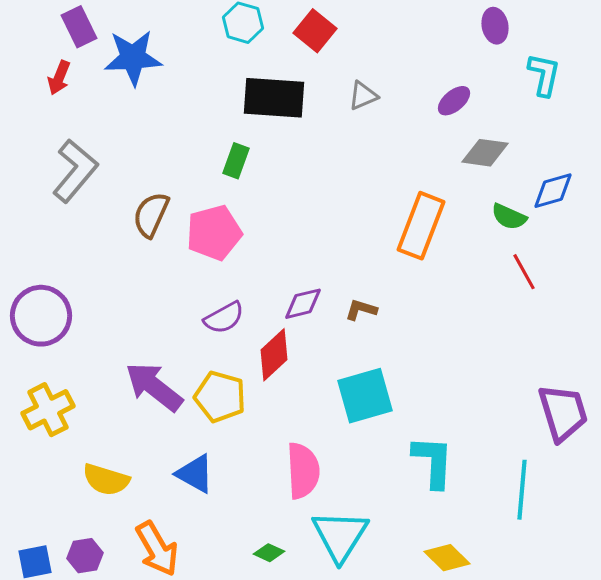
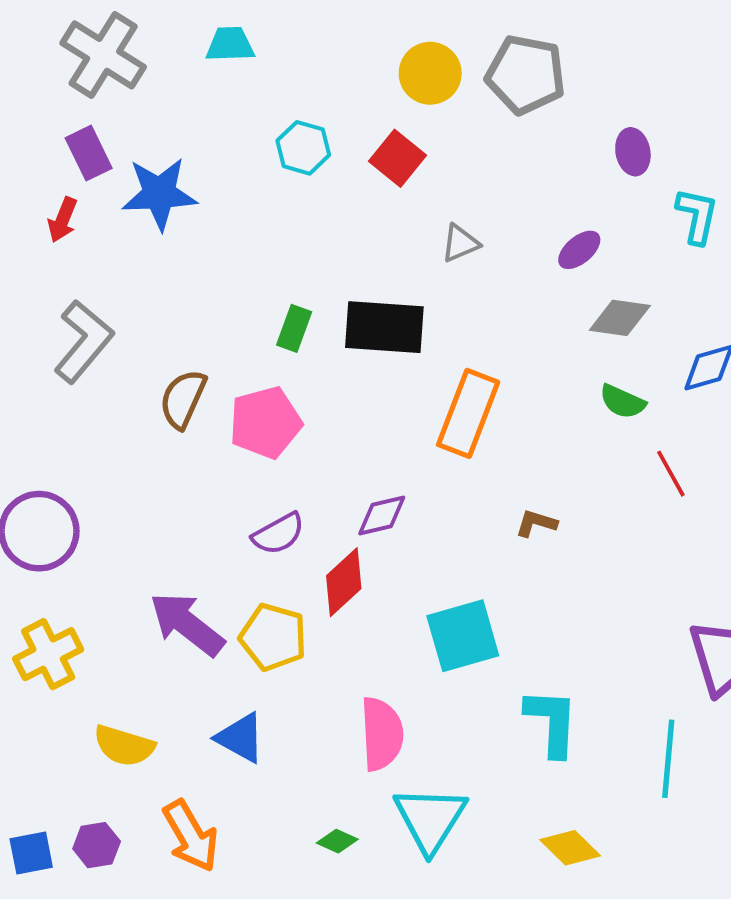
black rectangle: (274, 98) -> (384, 327), moved
green semicircle: (509, 217) -> (622, 402), moved
orange rectangle: (421, 226) -> (468, 413), moved
brown L-shape: (361, 310) -> (536, 523), moved

